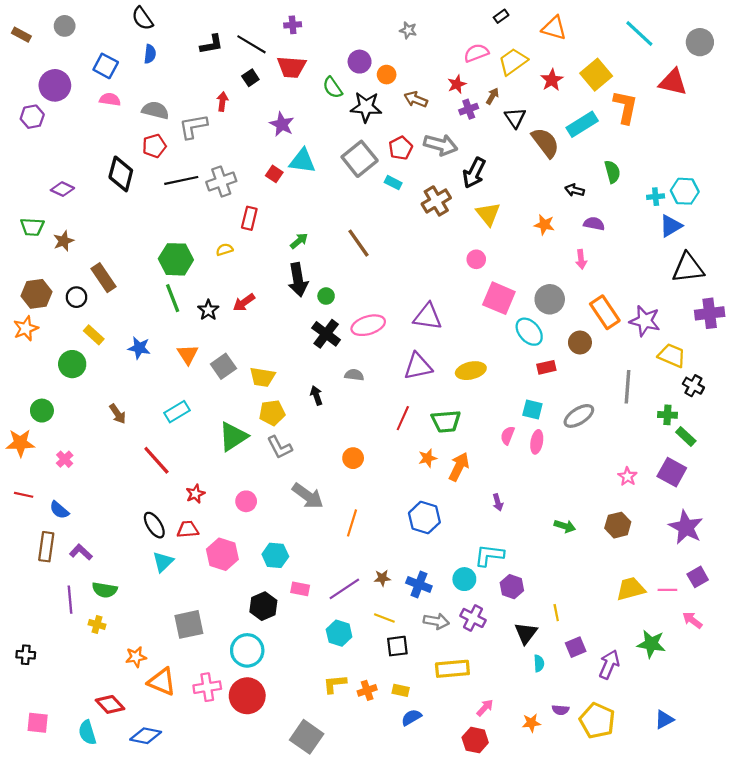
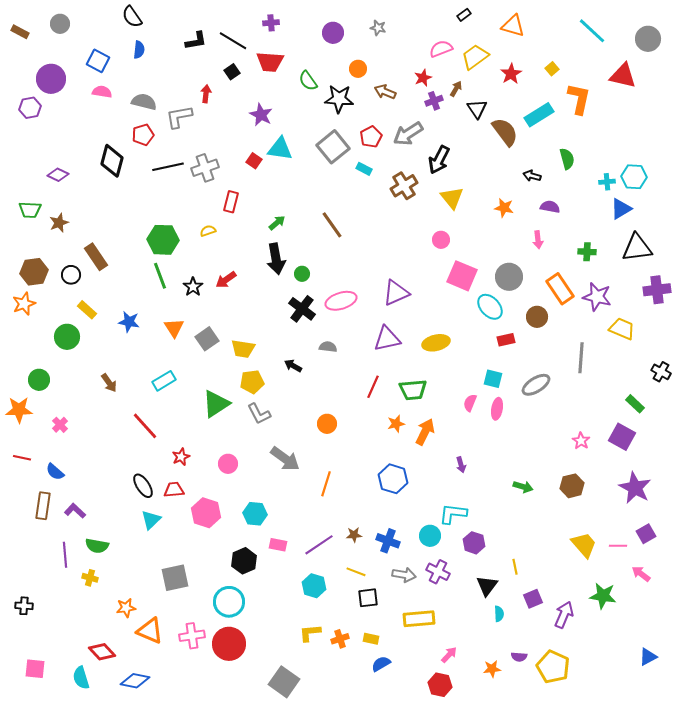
purple circle: (360, 62) -> (333, 33), moved
yellow square: (596, 75) -> (552, 69), size x0.5
gray arrow: (441, 145) -> (408, 134), turned 132
purple triangle: (428, 317) -> (396, 293), turned -32
black cross: (693, 386) -> (661, 372), moved
black arrow: (316, 395) -> (293, 366), turned -42
green cross: (667, 415) -> (587, 252), moved
yellow trapezoid: (631, 589) -> (584, 545), turned 64
blue triangle: (664, 720) -> (648, 657), moved

